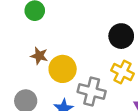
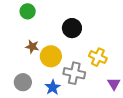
black circle: (121, 36) -> (72, 28), moved

